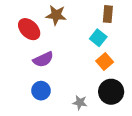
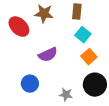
brown rectangle: (108, 14) -> (77, 12), moved
purple semicircle: (43, 59) -> (48, 55), moved

